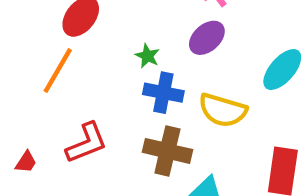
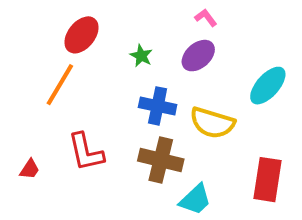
green star: (147, 56) -> (141, 56), moved
red L-shape: (87, 143) -> (86, 152), turned 99

